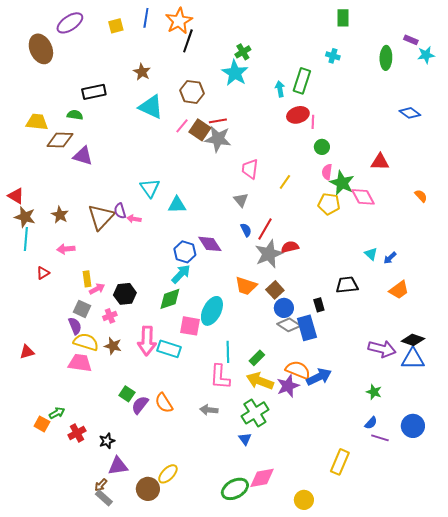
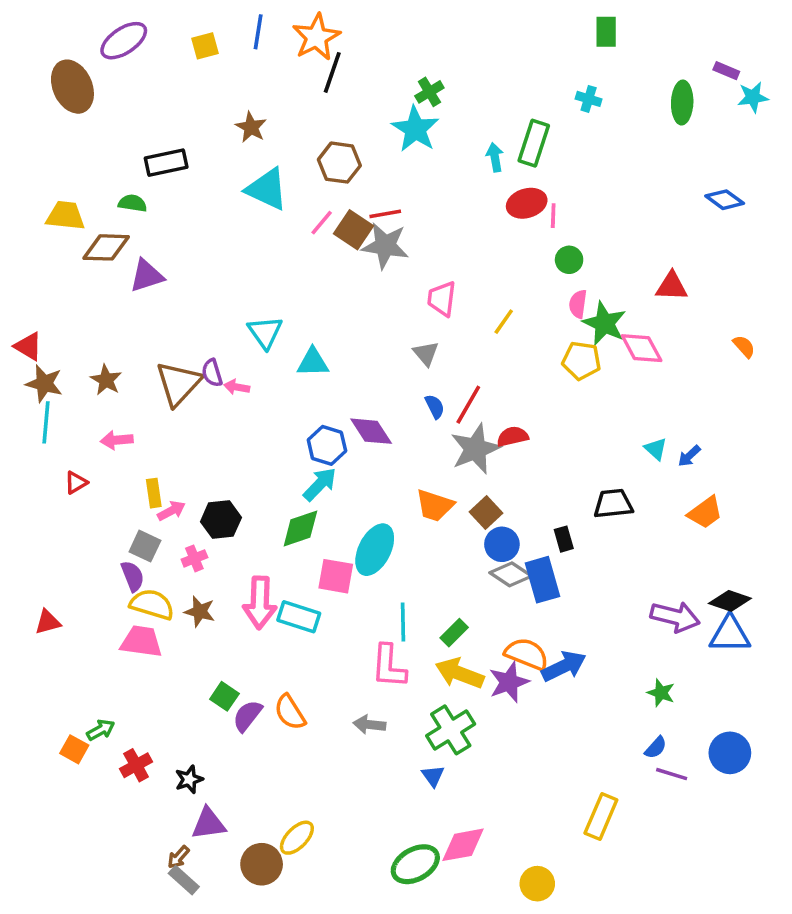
purple triangle: (83, 156) -> (147, 276), turned -35

